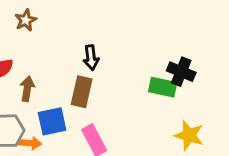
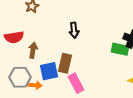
brown rectangle: (82, 92) -> (65, 63), moved

